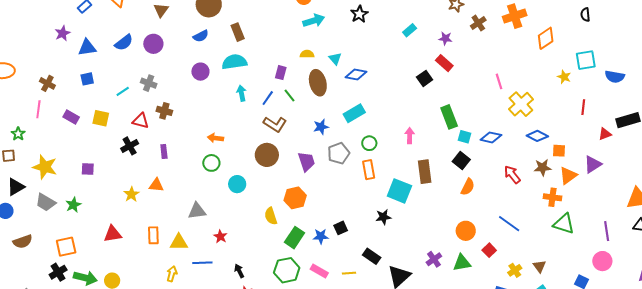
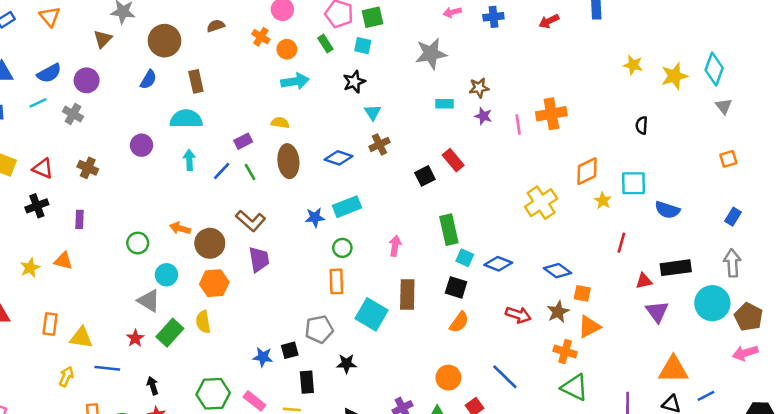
brown cross: (478, 23) -> (379, 144), moved
cyan rectangle: (410, 30) -> (445, 104), moved, turned 32
blue semicircle: (201, 36) -> (148, 79), turned -42
orange diamond: (546, 38) -> (587, 171), moved
purple star: (445, 39) -> (483, 116), moved
cyan triangle: (335, 59) -> (373, 112), moved
purple circle: (200, 72) -> (142, 145), moved
purple rectangle: (281, 73) -> (243, 141), turned 40
pink line: (499, 81) -> (518, 124), moved
gray cross: (149, 83) -> (73, 114), moved
cyan line: (123, 91) -> (38, 103), moved
yellow cross: (521, 104) -> (541, 203), moved
cyan rectangle: (354, 113) -> (347, 207), moved
red triangle: (141, 121) -> (43, 168), moved
brown L-shape: (275, 124) -> (251, 221), moved
blue star: (321, 127) -> (315, 217), moved
orange arrow: (215, 138) -> (180, 228), moved
gray pentagon: (339, 153) -> (319, 329), moved
black square: (461, 161) -> (456, 287), turned -30
purple triangle: (593, 164) -> (657, 312), moved, turned -42
brown star: (543, 168) -> (558, 312), turned -30
red arrow: (512, 175) -> (518, 315), turned 138
orange hexagon: (295, 198) -> (214, 283), moved
gray triangle: (197, 211) -> (149, 301), moved, turned 30
black star: (383, 217) -> (347, 364), moved
green rectangle: (295, 238) -> (170, 333), moved
black rectangle: (372, 256) -> (307, 382), moved, turned 42

